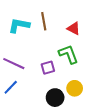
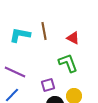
purple square: (48, 68) -> (48, 85), moved

